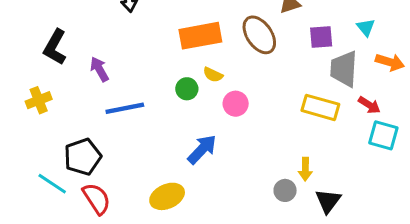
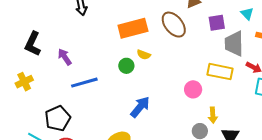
pink circle: (236, 104) -> (193, 89), moved

